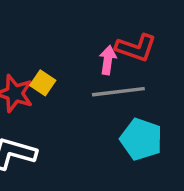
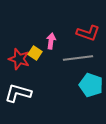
pink arrow: (108, 60) -> (51, 41), moved

